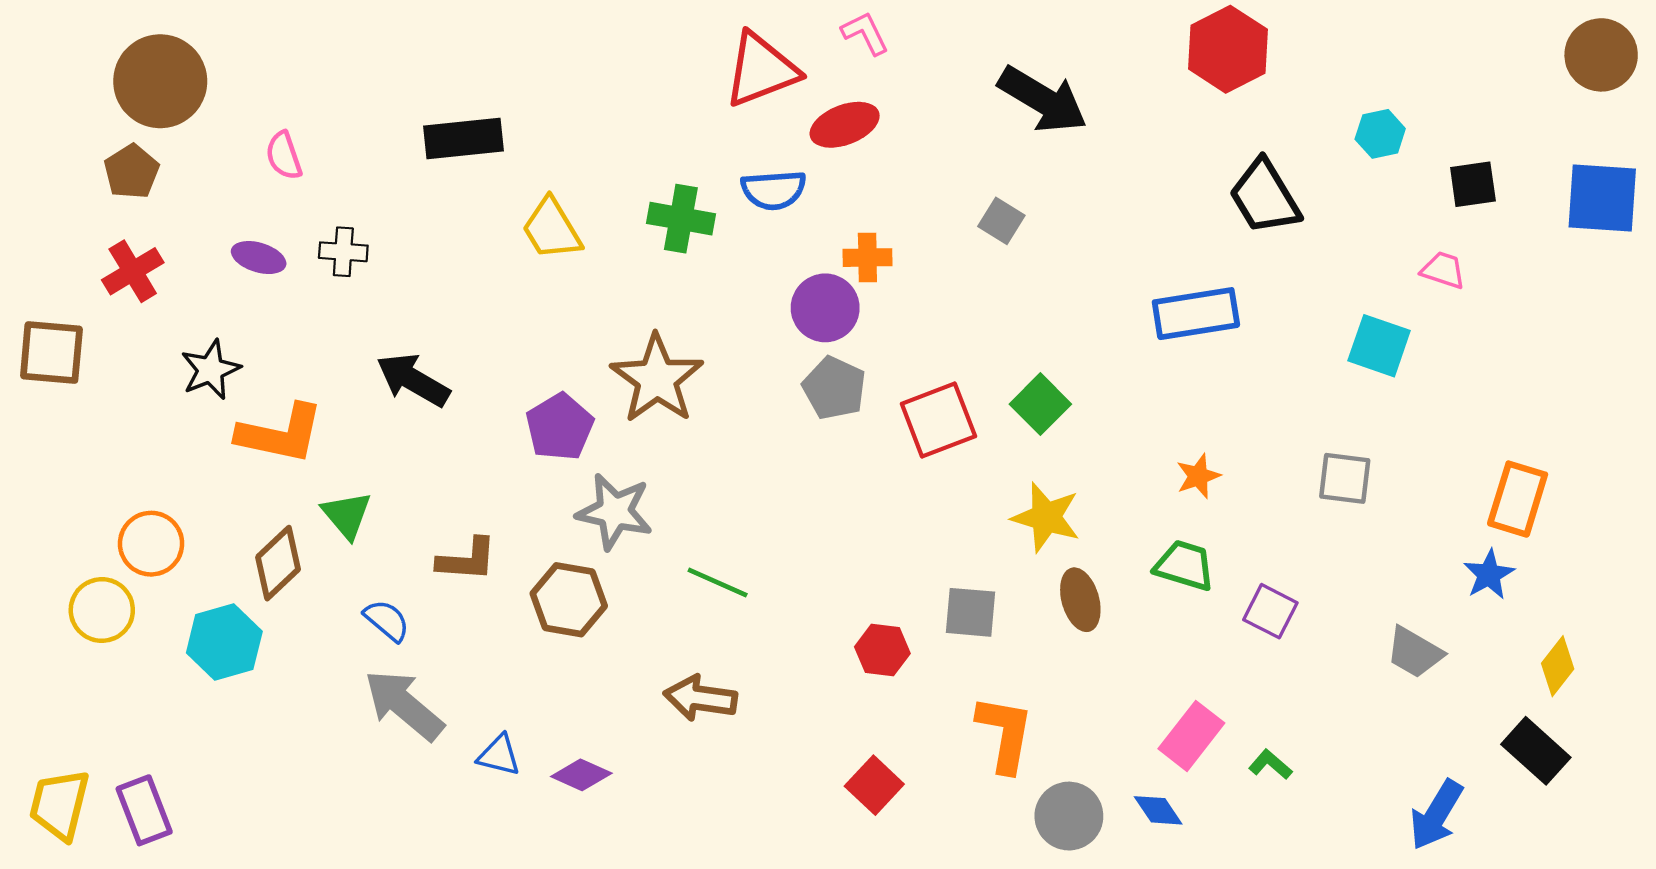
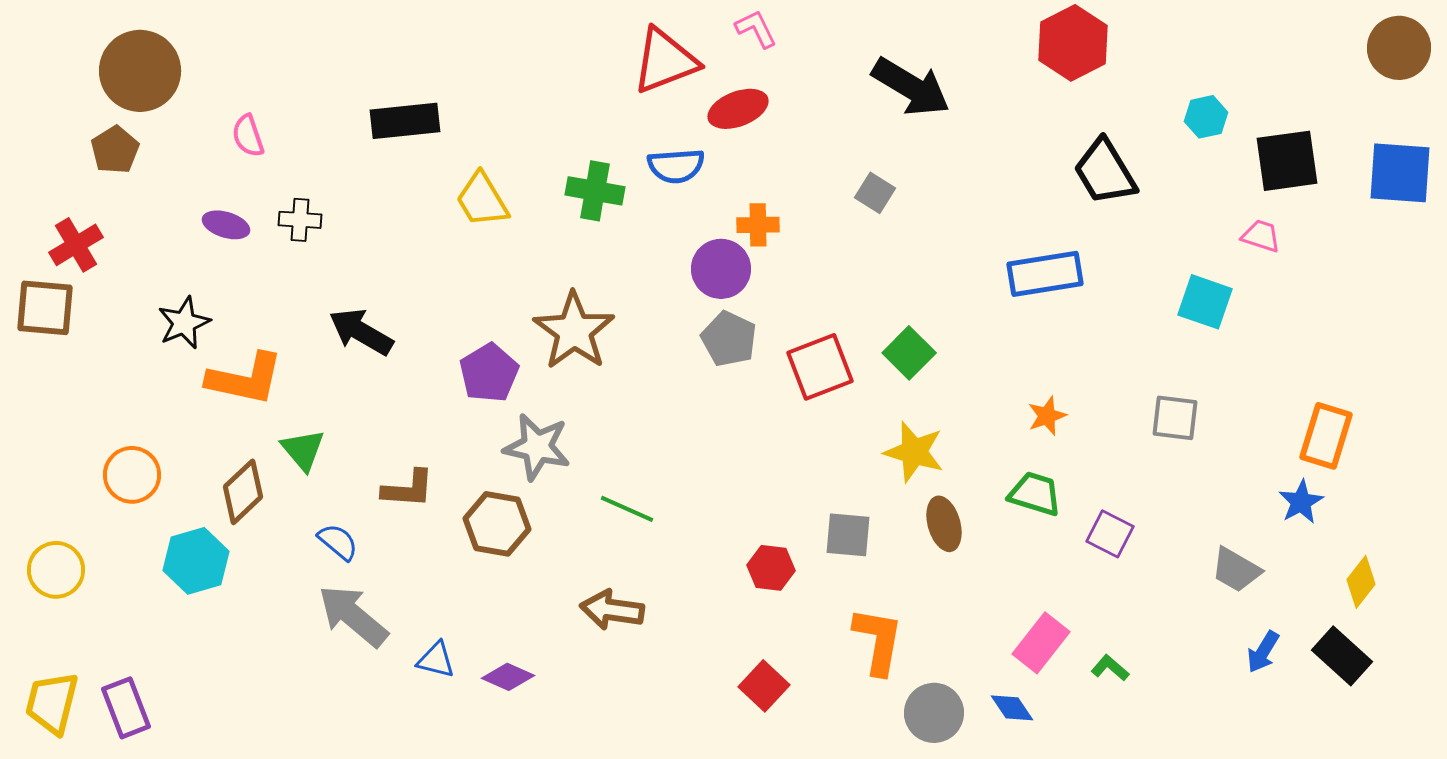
black square: (1473, 184) -> (1287, 161), size x1.5
red cross: (133, 271) -> (76, 245), moved
yellow circle: (102, 610) -> (56, 570), moved
blue arrow: (1436, 815) -> (1263, 652), moved, size x0.7

